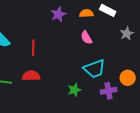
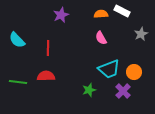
purple star: (58, 14) -> (61, 15), moved
orange circle: (128, 78) -> (134, 72), moved
purple cross: (109, 91) -> (123, 91), turned -35

